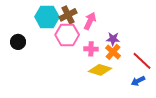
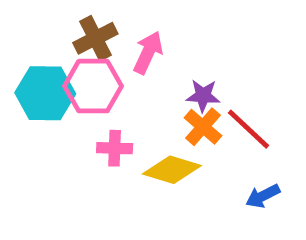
cyan hexagon: (47, 17) -> (45, 93), moved
pink cross: (91, 49) -> (115, 148), moved
red line: (142, 61) -> (248, 129), moved

